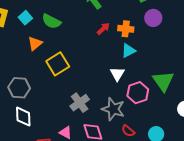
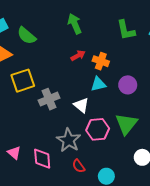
purple circle: (153, 18) -> (128, 85), moved
white triangle: (117, 74) -> (81, 105), turned -35
gray cross: (80, 103) -> (49, 99), moved

